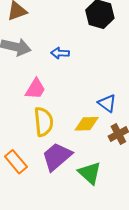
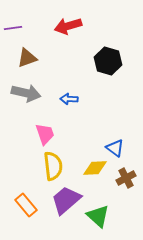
pink trapezoid: (35, 89) -> (45, 134), turned -50

